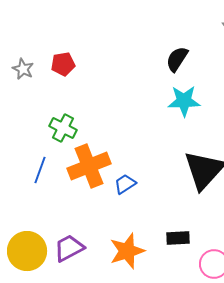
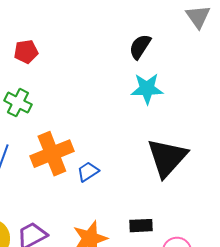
green cross: (63, 128) -> (18, 103), moved

